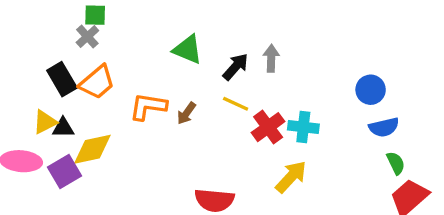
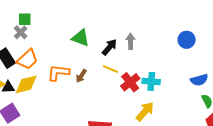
blue circle: (371, 90) -> (187, 40), moved
yellow diamond: (92, 149) -> (26, 84), moved

